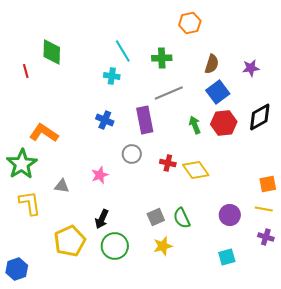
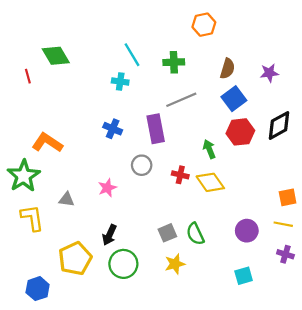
green diamond: (52, 52) -> (56, 56), turned -32
green arrow: (195, 125) -> (209, 149), moved
blue hexagon: (17, 269) -> (38, 289), moved

